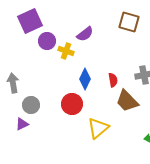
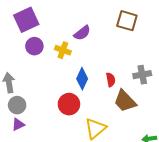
purple circle: (47, 41) -> (34, 46), moved
gray circle: (31, 105) -> (17, 105), moved

